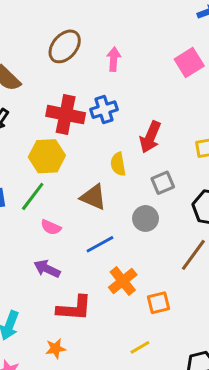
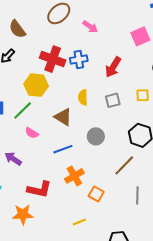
pink arrow: (114, 59) -> (90, 27), turned 112
red arrow: (150, 137) -> (113, 67), moved
gray square: (163, 183) -> (113, 100), moved
purple arrow: (47, 269) -> (13, 159), moved
orange square: (159, 303) -> (96, 194), turned 35
orange star: (56, 349) -> (23, 214), size x1.5

